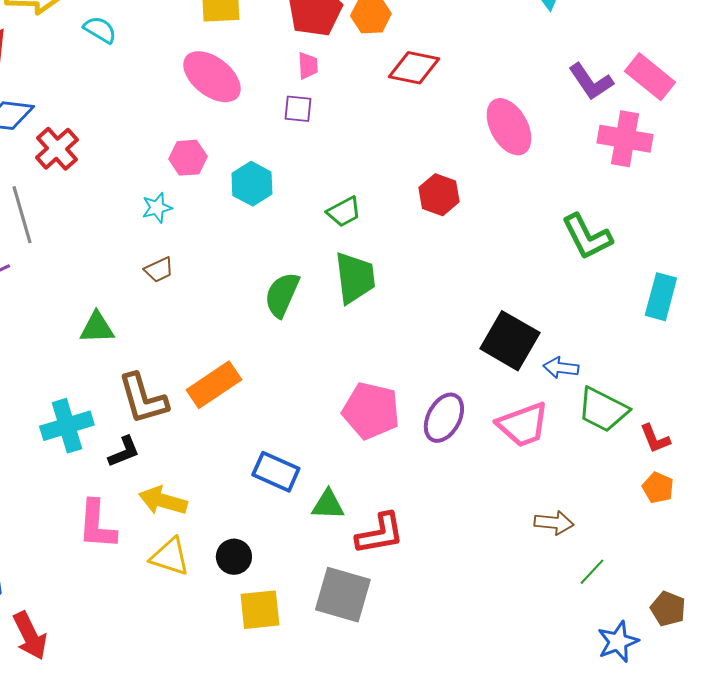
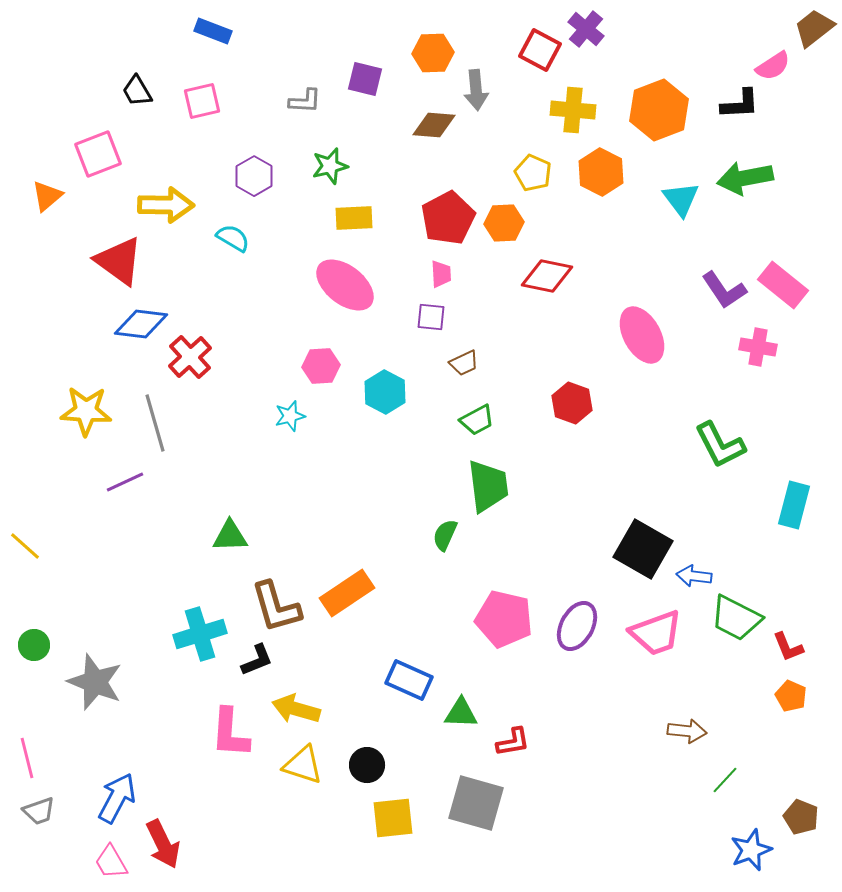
pink cross: (625, 139) -> (758, 347), size x0.7
brown trapezoid: (159, 270) -> (464, 363), moved
green semicircle: (282, 295) -> (445, 535), moved, size x0.7
red L-shape: (380, 534) -> (513, 742), size x0.7

